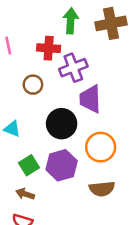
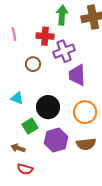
black circle: (62, 124) -> (48, 107), moved
purple hexagon: (62, 165) -> (56, 140), moved
brown arrow: (25, 194) -> (18, 148), moved

